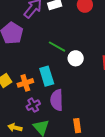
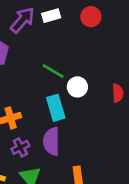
cyan rectangle: (47, 76) -> (56, 108), moved

